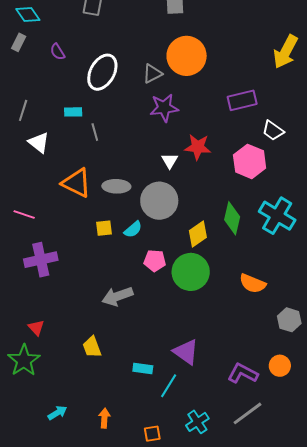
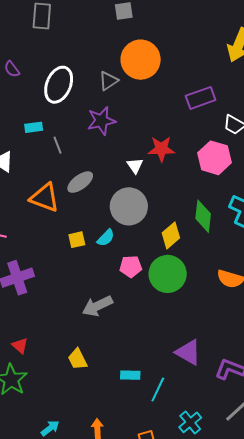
purple star: (164, 108) -> (101, 121), moved
gray ellipse: (116, 186) -> (80, 182), moved, turned -32
purple triangle: (186, 352) -> (188, 352), moved

